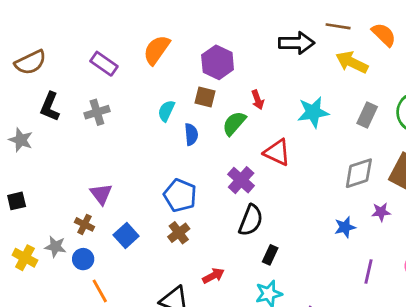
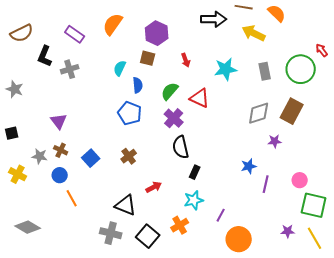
black L-shape: (50, 107) -> (45, 56), moved
gray rectangle: (367, 115) -> (265, 71), turned -36
green semicircle: (234, 123) -> (170, 91), moved
purple triangle: (101, 194) -> (59, 121), moved
blue pentagon: (180, 195) -> (130, 113), moved
black semicircle: (251, 220) -> (181, 147), turned 145
blue star: (345, 227) -> (249, 166), moved
gray star: (55, 247) -> (40, 156), moved

